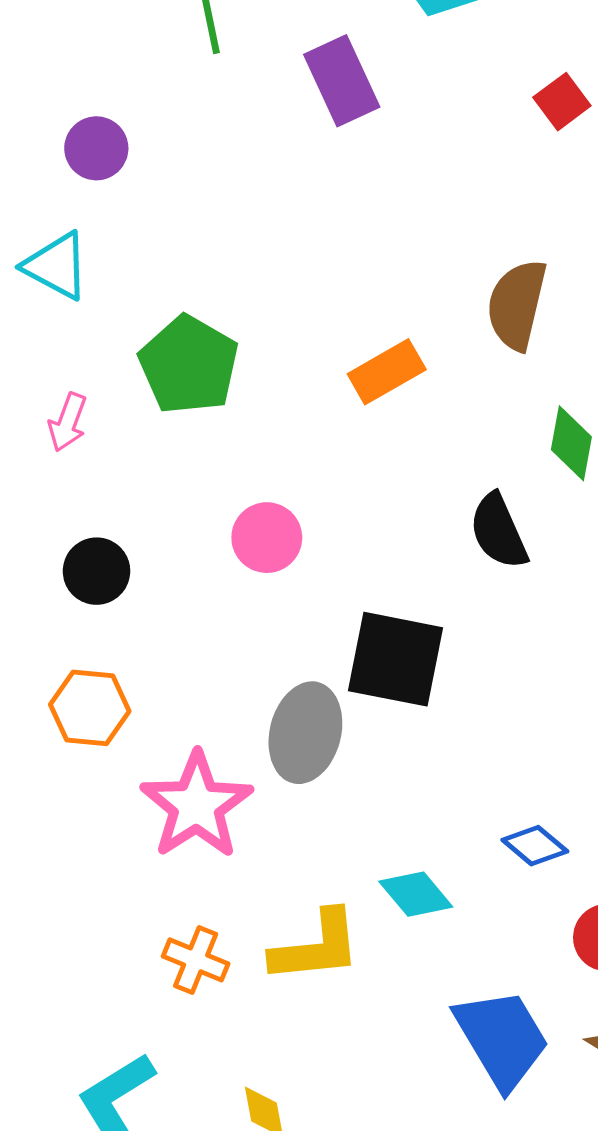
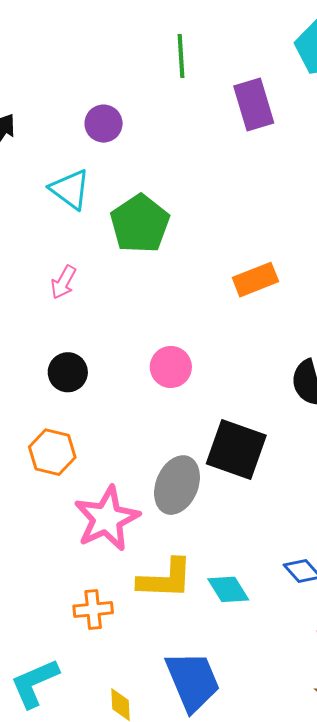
green pentagon: (189, 365) -> (140, 224), moved
yellow L-shape: (316, 947) -> (165, 579), moved
orange cross: (196, 960) -> (93, 609), turned -36
blue trapezoid: (502, 1039) -> (193, 681), moved

